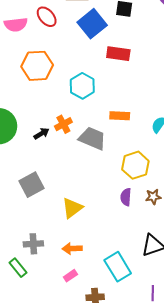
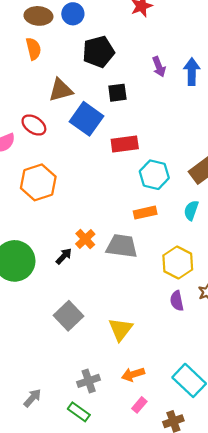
cyan hexagon: (82, 86) -> (154, 175), moved

